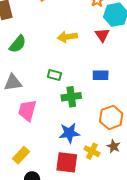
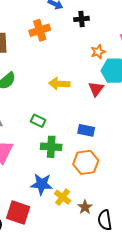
orange hexagon: (111, 117) -> (86, 162), moved
yellow cross: (92, 151) -> (63, 197), moved
red square: (67, 162) -> (18, 212), moved

